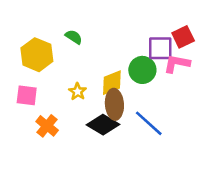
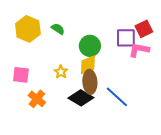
yellow hexagon: (37, 55) -> (28, 29), moved
green circle: (142, 70) -> (90, 46), moved

